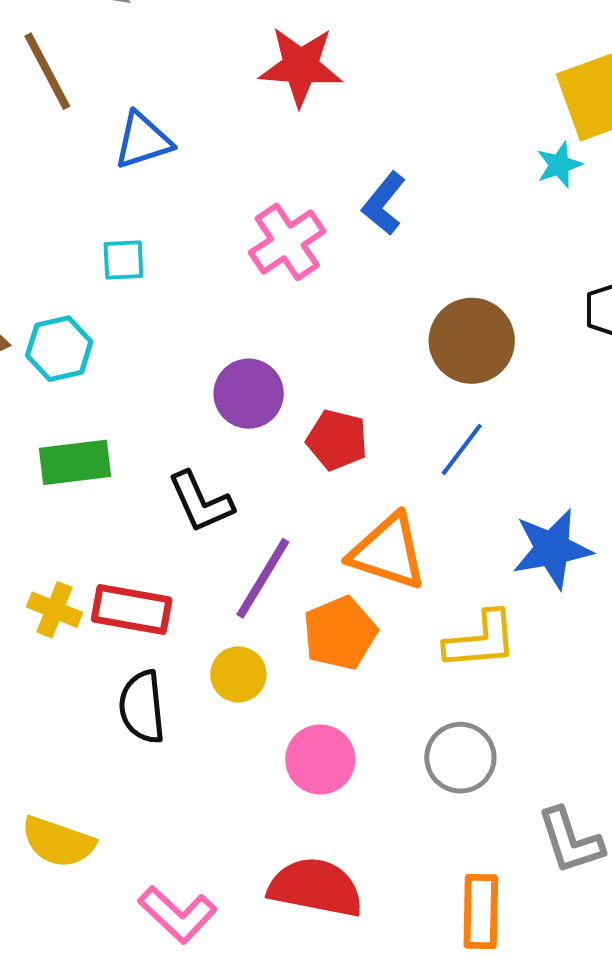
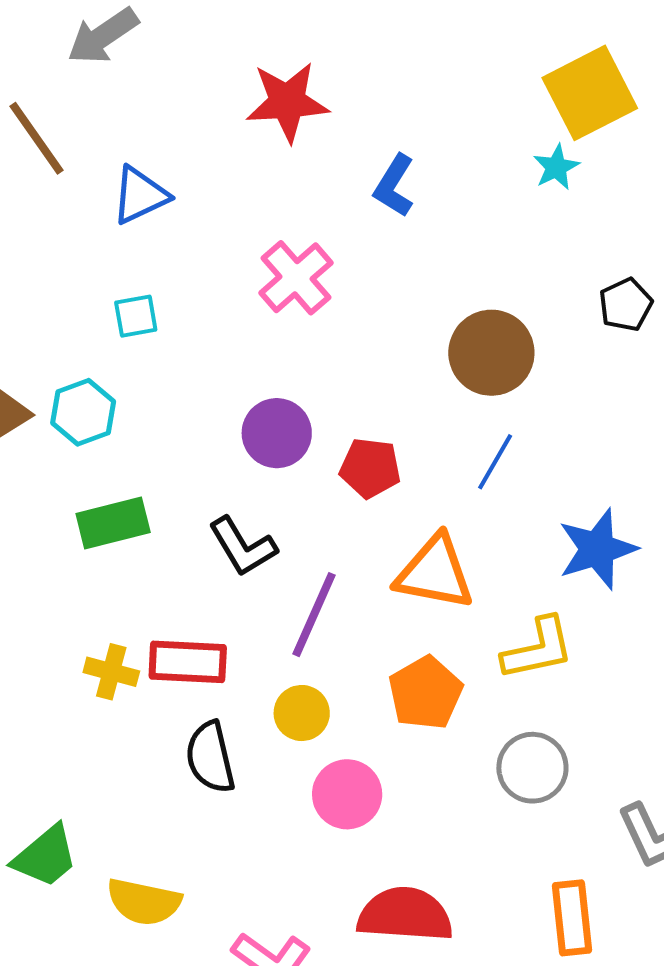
blue L-shape: (384, 203) -> (394, 186), moved
orange pentagon: (340, 633) -> (425, 693), moved
pink circle: (320, 759) -> (347, 794), moved

